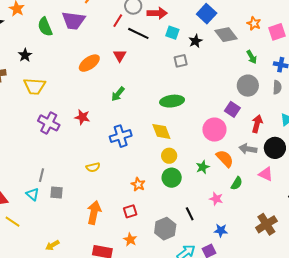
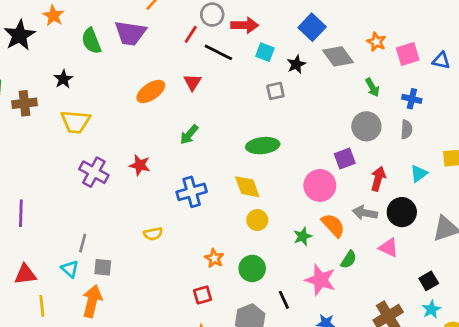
purple square: (232, 109) -> (345, 158), turned 35
green circle: (172, 178) -> (252, 268), moved
pink star: (216, 199) -> (320, 280), size x1.6
orange arrow: (94, 212) -> (92, 301), moved
yellow line: (12, 222) -> (42, 306), turned 49

